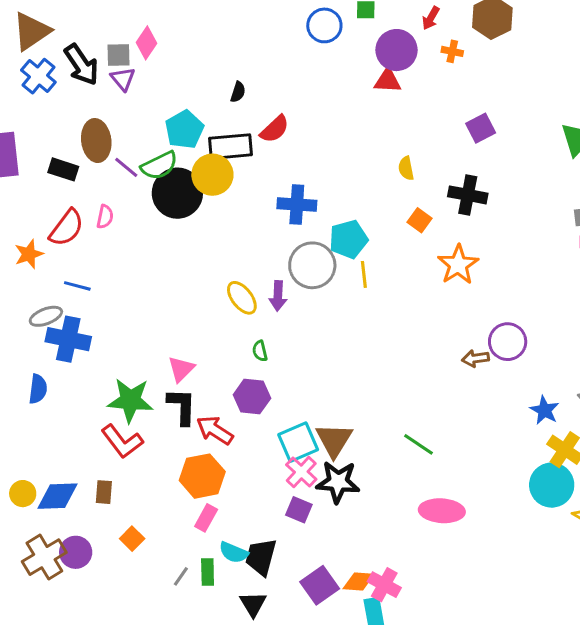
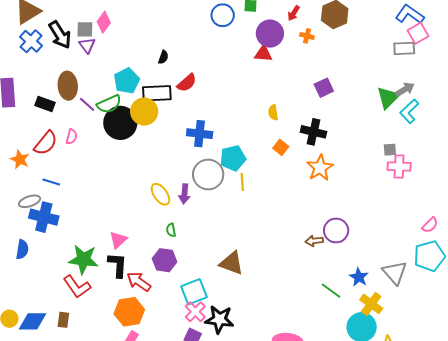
orange star: (29, 254) -> (20, 159), turned -30
orange star: (458, 265) -> (320, 168), moved
brown triangle: (334, 440) -> (232, 263), moved, turned -44
green line: (419, 444) -> (331, 291), moved

